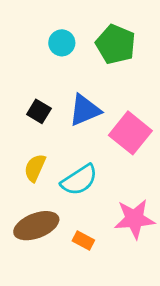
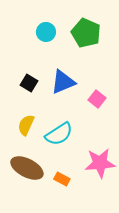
pink square: (130, 133) -> (97, 99), size x0.6
brown ellipse: (36, 226) -> (27, 168), turned 48

